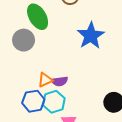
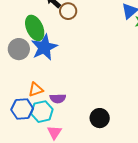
blue star: (91, 36) -> (44, 47), moved
purple semicircle: (60, 81) -> (58, 98), moved

